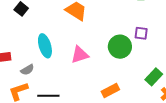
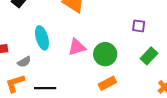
green circle: (120, 47) -> (105, 54), moved
green rectangle: (154, 77) -> (149, 56), moved

